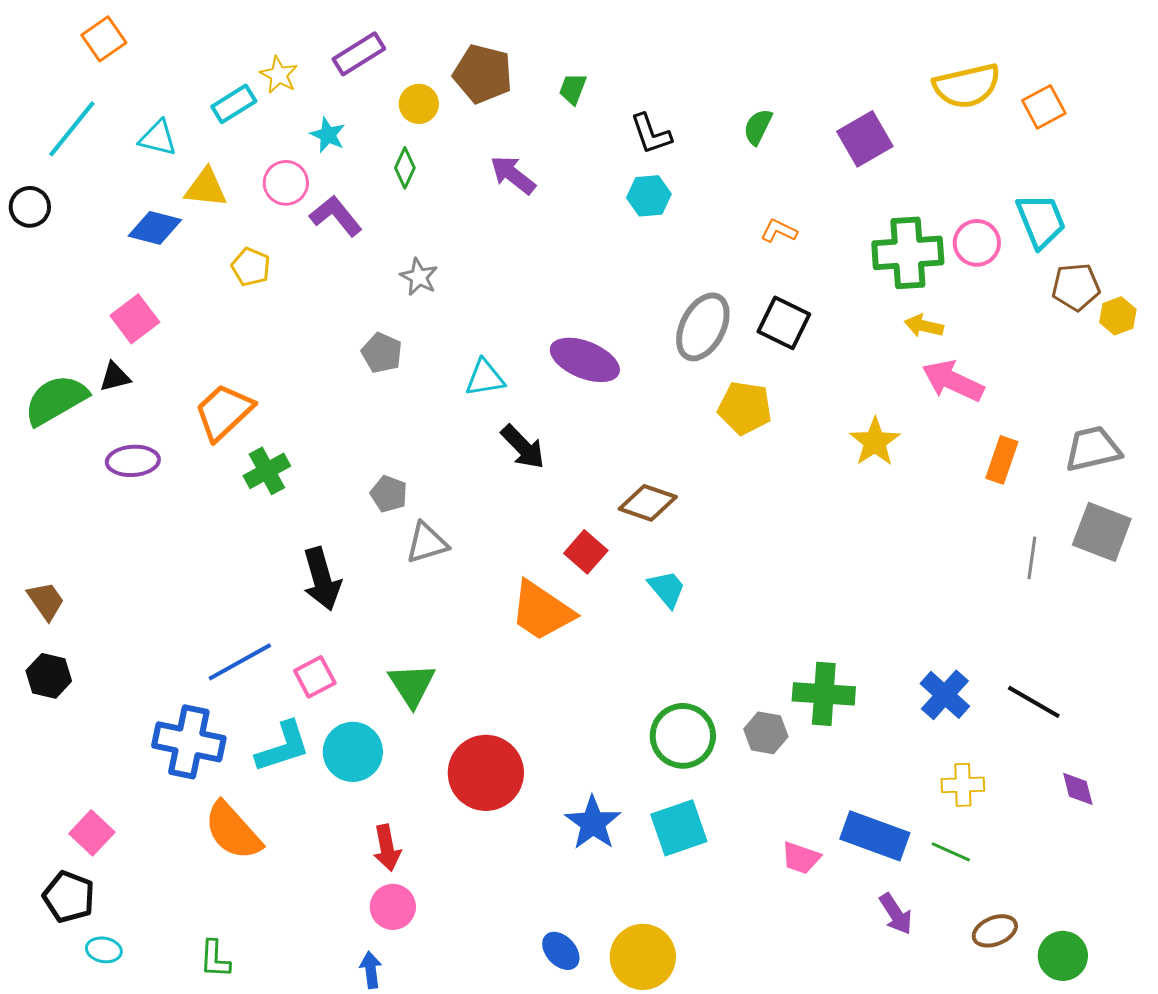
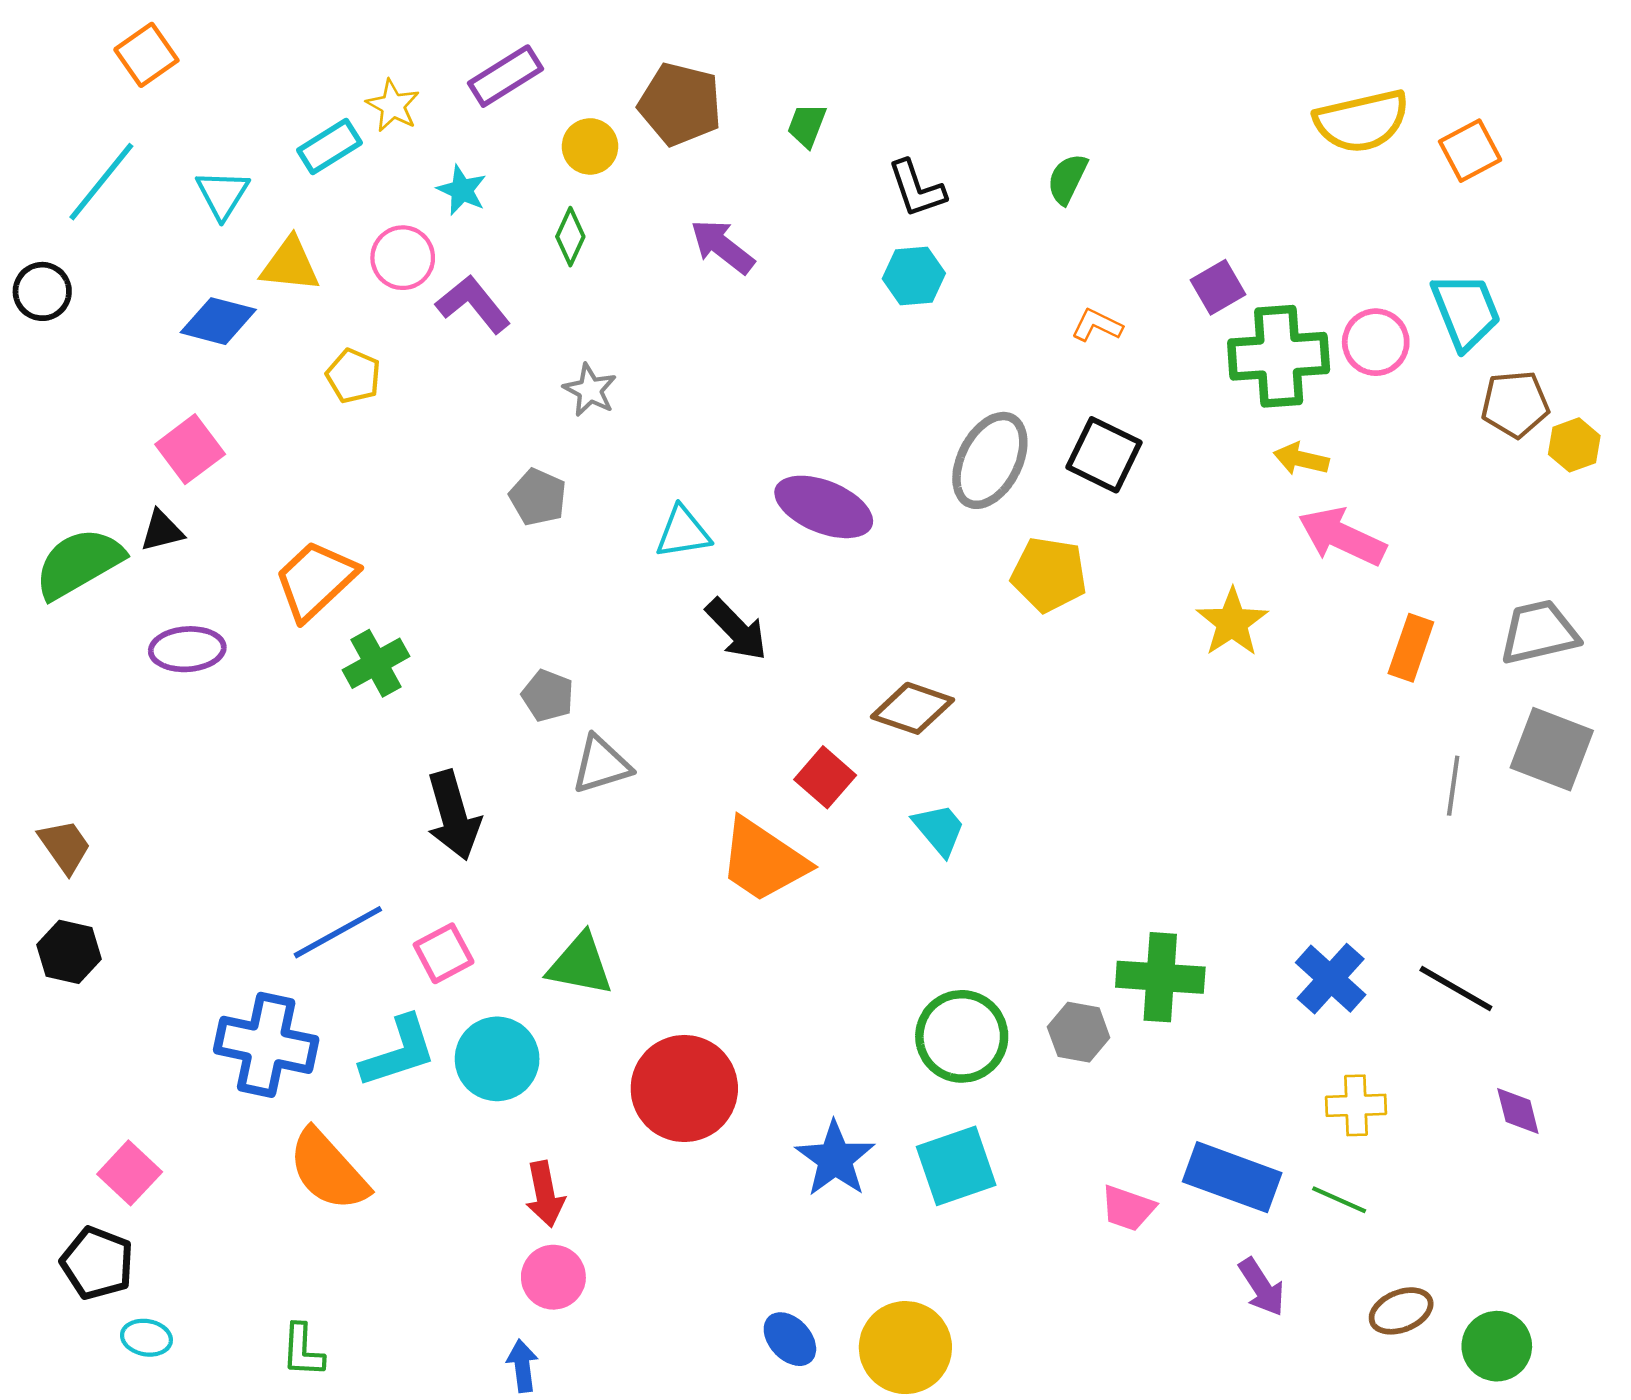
cyan triangle: (158, 138) -> (222, 194), turned 48
purple square: (865, 139) -> (1218, 287), moved, size x0.7
green triangle: (412, 685) -> (580, 965), turned -46

